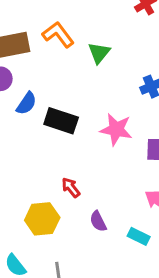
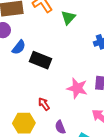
pink star: (116, 129) -> (77, 88), moved

